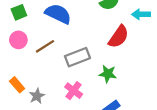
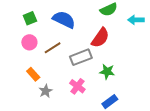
red semicircle: (119, 37) -> (100, 38), moved
orange rectangle: (17, 85) -> (33, 74), moved

